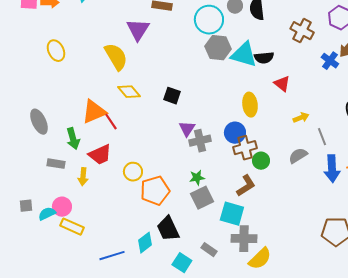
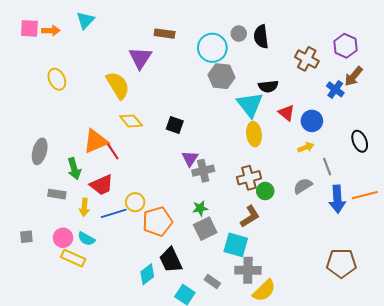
cyan triangle: (244, 55) -> (250, 105), moved, turned 36
gray ellipse: (39, 122) -> (40, 151), turned 40
blue circle: (235, 133) -> (312, 121), moved
cyan semicircle: (47, 214) -> (86, 239), moved, turned -126
blue line: (112, 256) -> (114, 213), moved

